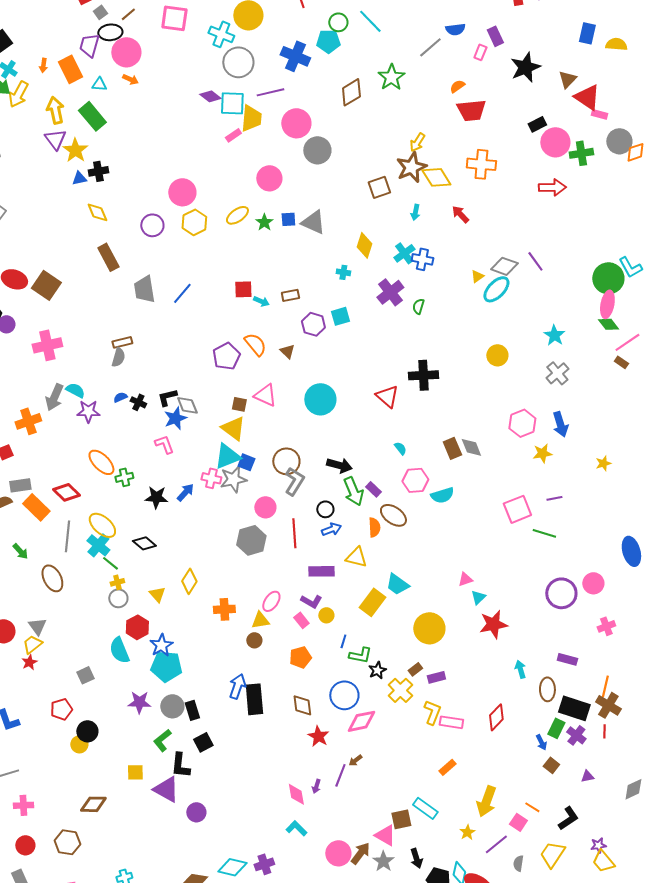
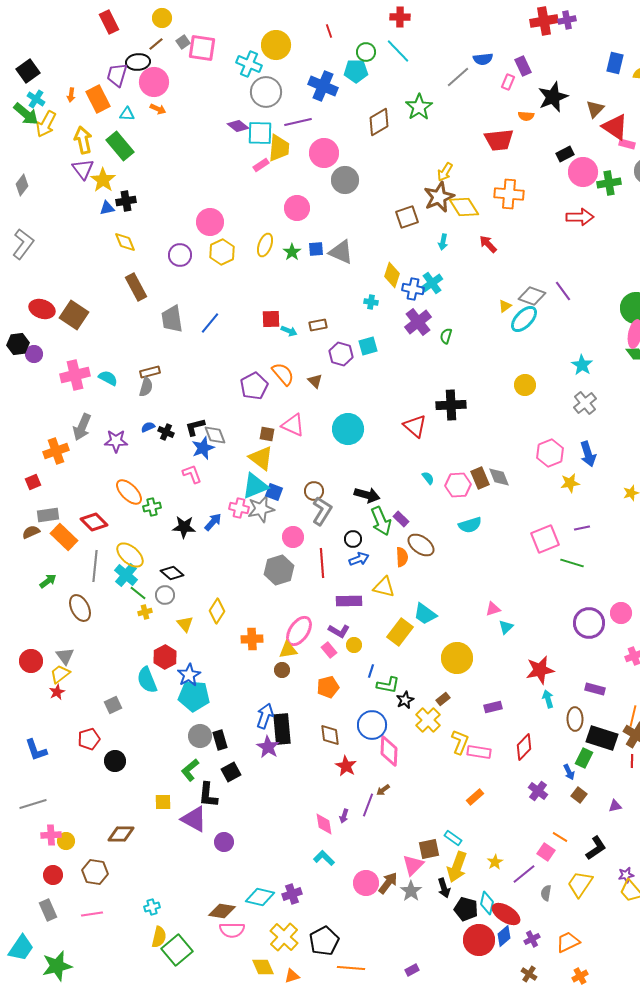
gray square: (100, 12) -> (183, 42), moved
orange semicircle: (457, 86) -> (526, 116), moved, turned -140
yellow ellipse: (237, 215) -> (265, 245), turned -35
blue cross: (422, 259) -> (413, 289), moved
cyan semicircle: (75, 390) -> (108, 378), moved
brown circle: (286, 461) -> (314, 491), size x0.7
pink hexagon: (415, 480) -> (458, 485), moved
green arrow: (20, 551) -> (48, 581), turned -84
gray circle: (118, 598) -> (165, 595), moved
pink ellipse: (271, 601) -> (299, 631), size x1.4
red star: (493, 624) -> (540, 670), moved
purple rectangle: (436, 677) -> (493, 707), moved
purple star: (139, 702) -> (268, 747), moved, turned 30
pink diamond: (361, 721) -> (389, 751), turned -76
purple cross: (576, 735) -> (538, 791), moved
yellow circle: (79, 744) -> (66, 841), moved
yellow arrow: (486, 801) -> (457, 867), moved
cyan rectangle: (425, 808) -> (453, 838), size x0.7
pink triangle: (385, 835) -> (413, 865), turned 45

